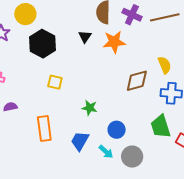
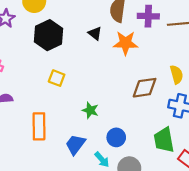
purple cross: (132, 15) -> (148, 16), turned -30
black triangle: (85, 37) -> (95, 33), turned -32

